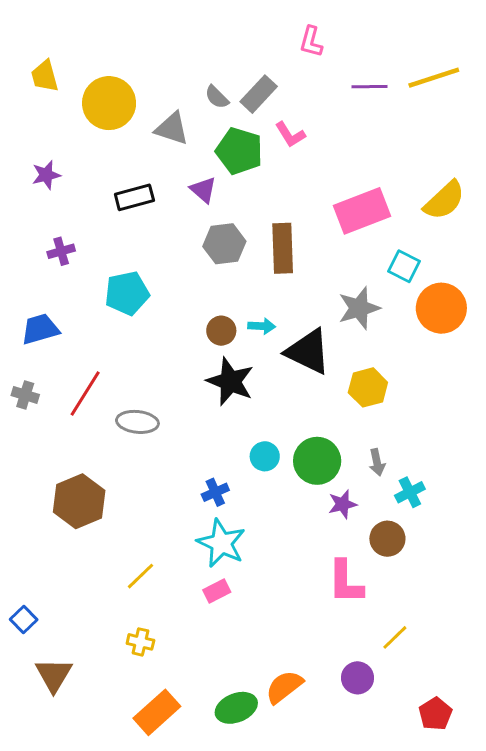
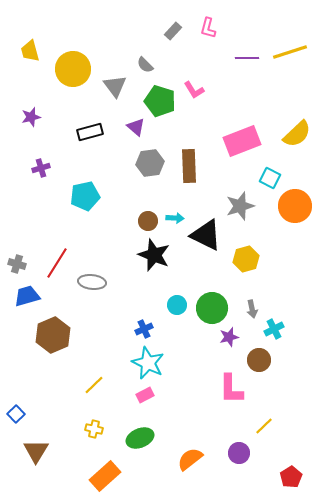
gray rectangle: (259, 94) -> (173, 31), moved, size x0.7
gray triangle: (172, 129) -> (115, 86), turned 35
blue trapezoid: (40, 329) -> (27, 296), moved
green ellipse: (236, 708) -> (140, 438), moved

